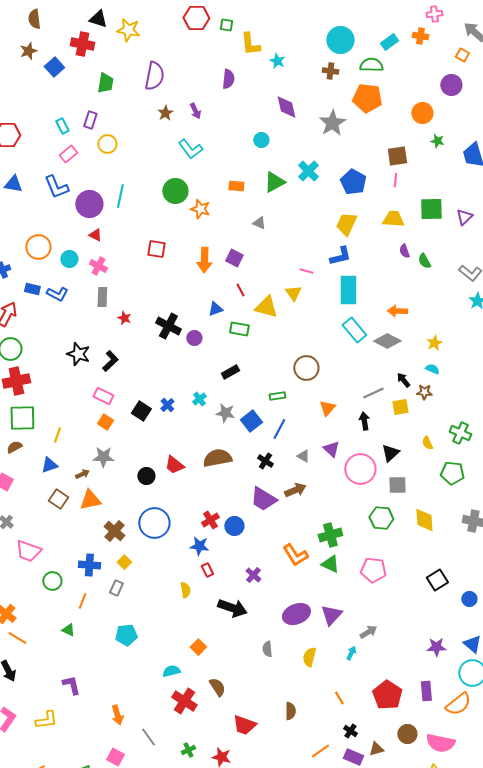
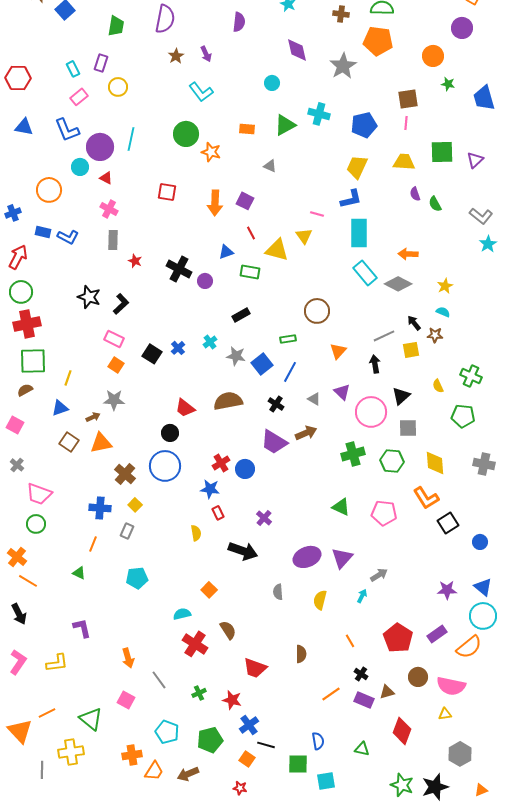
cyan cross: (308, 171) -> (319, 114), turned -30
blue pentagon: (353, 182) -> (364, 125), turned 30
cyan circle: (69, 259) -> (80, 167), moved
black circle: (146, 476) -> (170, 433), moved
green cross: (330, 535) -> (353, 454), moved
orange L-shape: (295, 555) -> (426, 498), moved
green circle: (52, 581) -> (36, 524), moved
purple rectangle: (426, 691) -> (437, 634), turned 60

